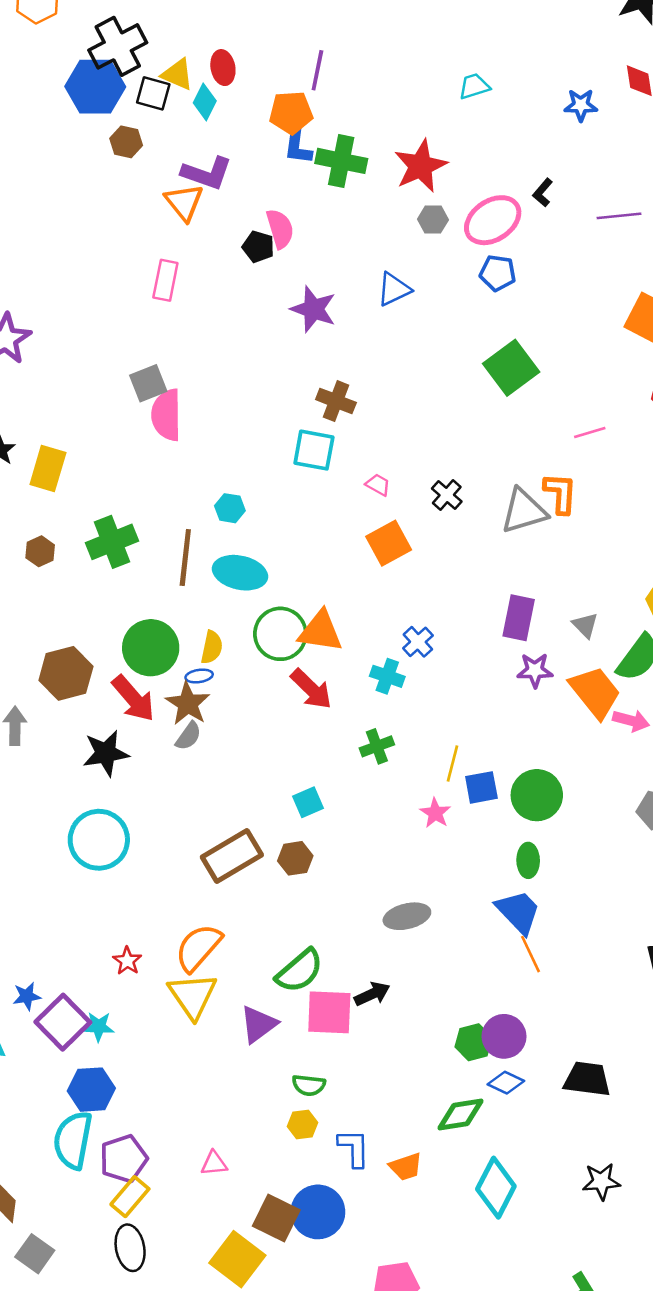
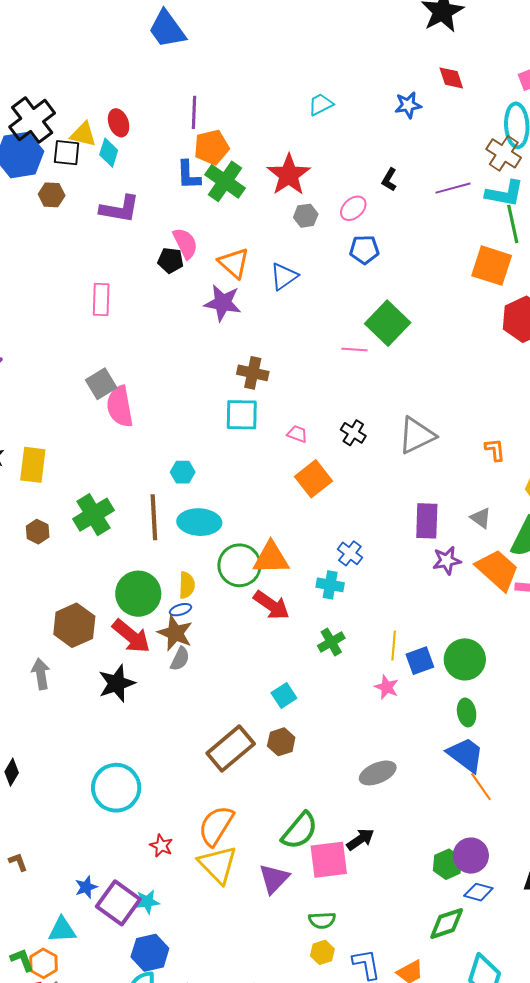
orange pentagon: (291, 113) -> (212, 147), moved
green cross: (341, 161) -> (225, 181), turned 33
orange triangle: (184, 202) -> (234, 263), moved
pink ellipse: (493, 220) -> (353, 208), size x0.6
pink line: (590, 432) -> (354, 350), moved, turned 30
orange L-shape: (560, 493) -> (495, 450), moved, size x0.7
cyan circle: (99, 840) -> (116, 788), moved

